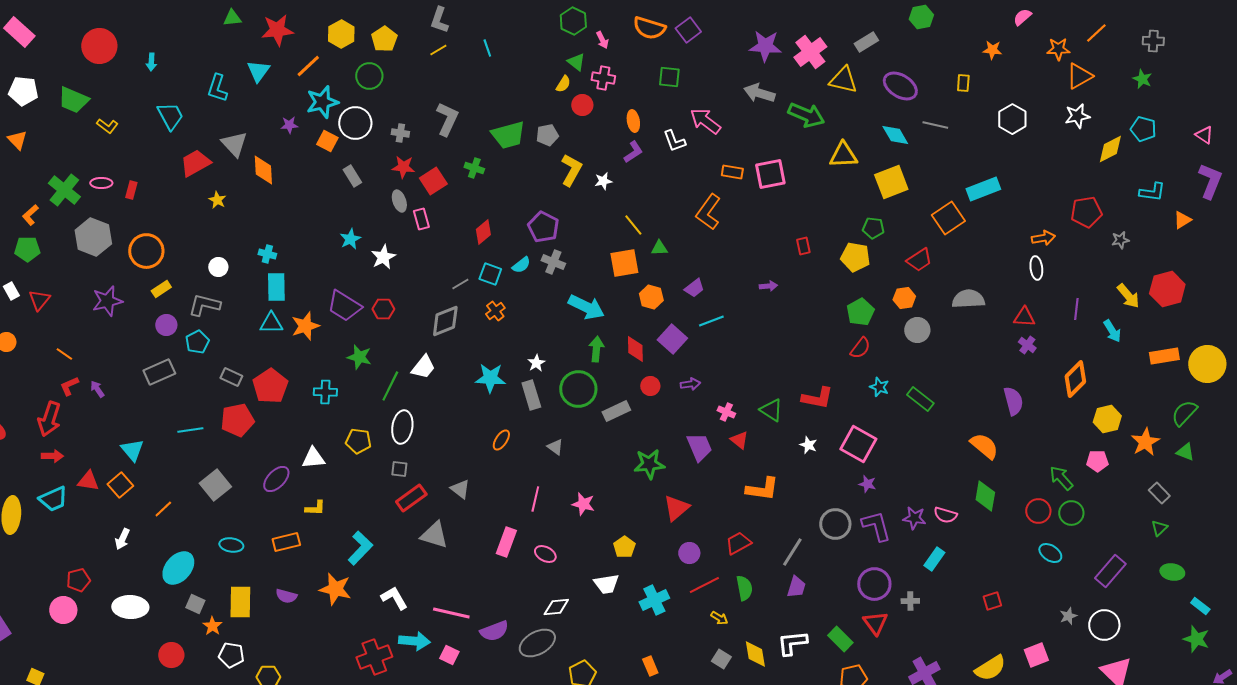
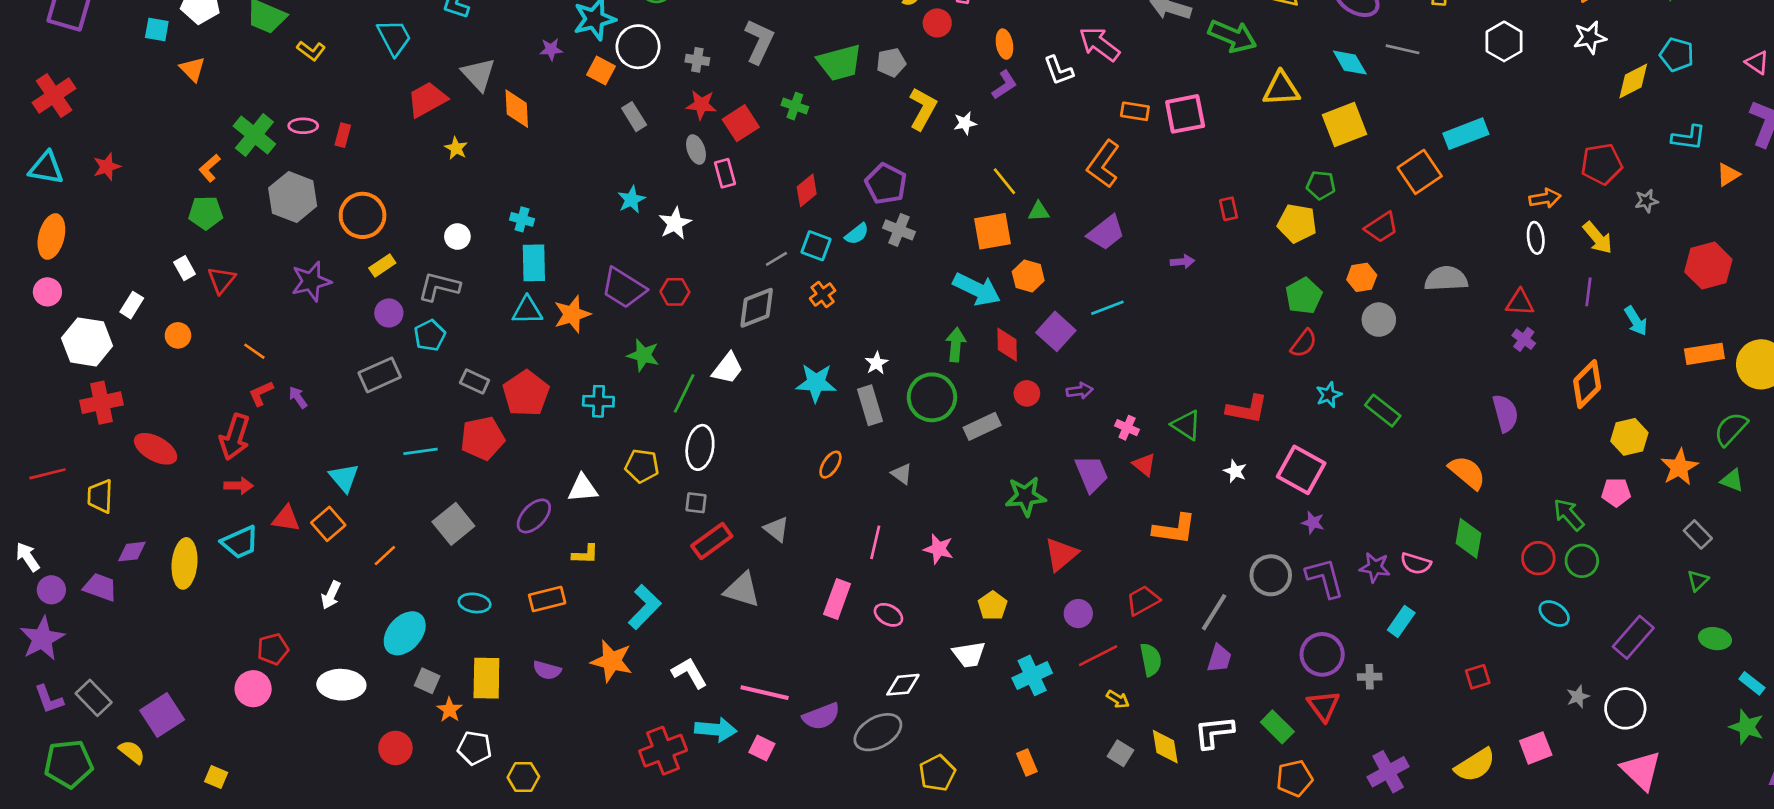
purple trapezoid: (694, 288) -> (1106, 233), moved, size x1.4
yellow arrow: (1128, 296) -> (1598, 238), moved
cyan arrow: (586, 307) -> (977, 289), moved
cyan star: (879, 387) -> (1329, 395), turned 30

